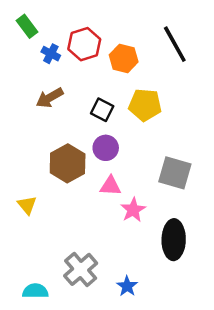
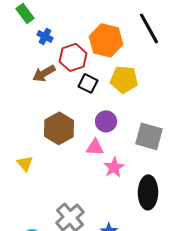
red hexagon: (84, 44) -> (73, 57), moved
orange hexagon: (124, 58) -> (106, 40), size x1.4
purple circle: (106, 148) -> (106, 121), moved

